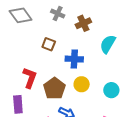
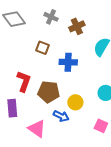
yellow circle: (82, 84) -> (75, 102), moved
brown pentagon: (54, 88) -> (49, 92), turned -30

